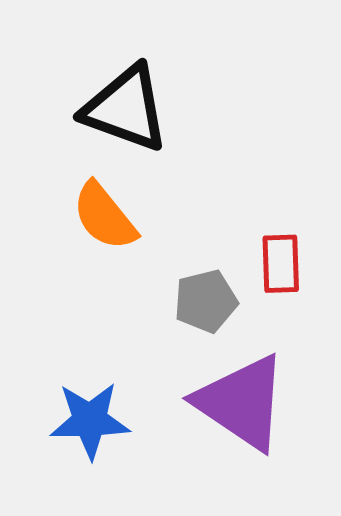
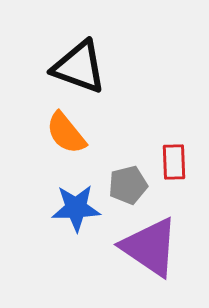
blue star: (90, 420) -> (76, 208), moved

